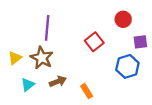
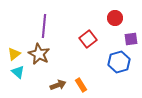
brown arrow: (58, 81) -> (58, 85), moved
cyan triangle: (28, 85) -> (18, 72), moved, turned -40

